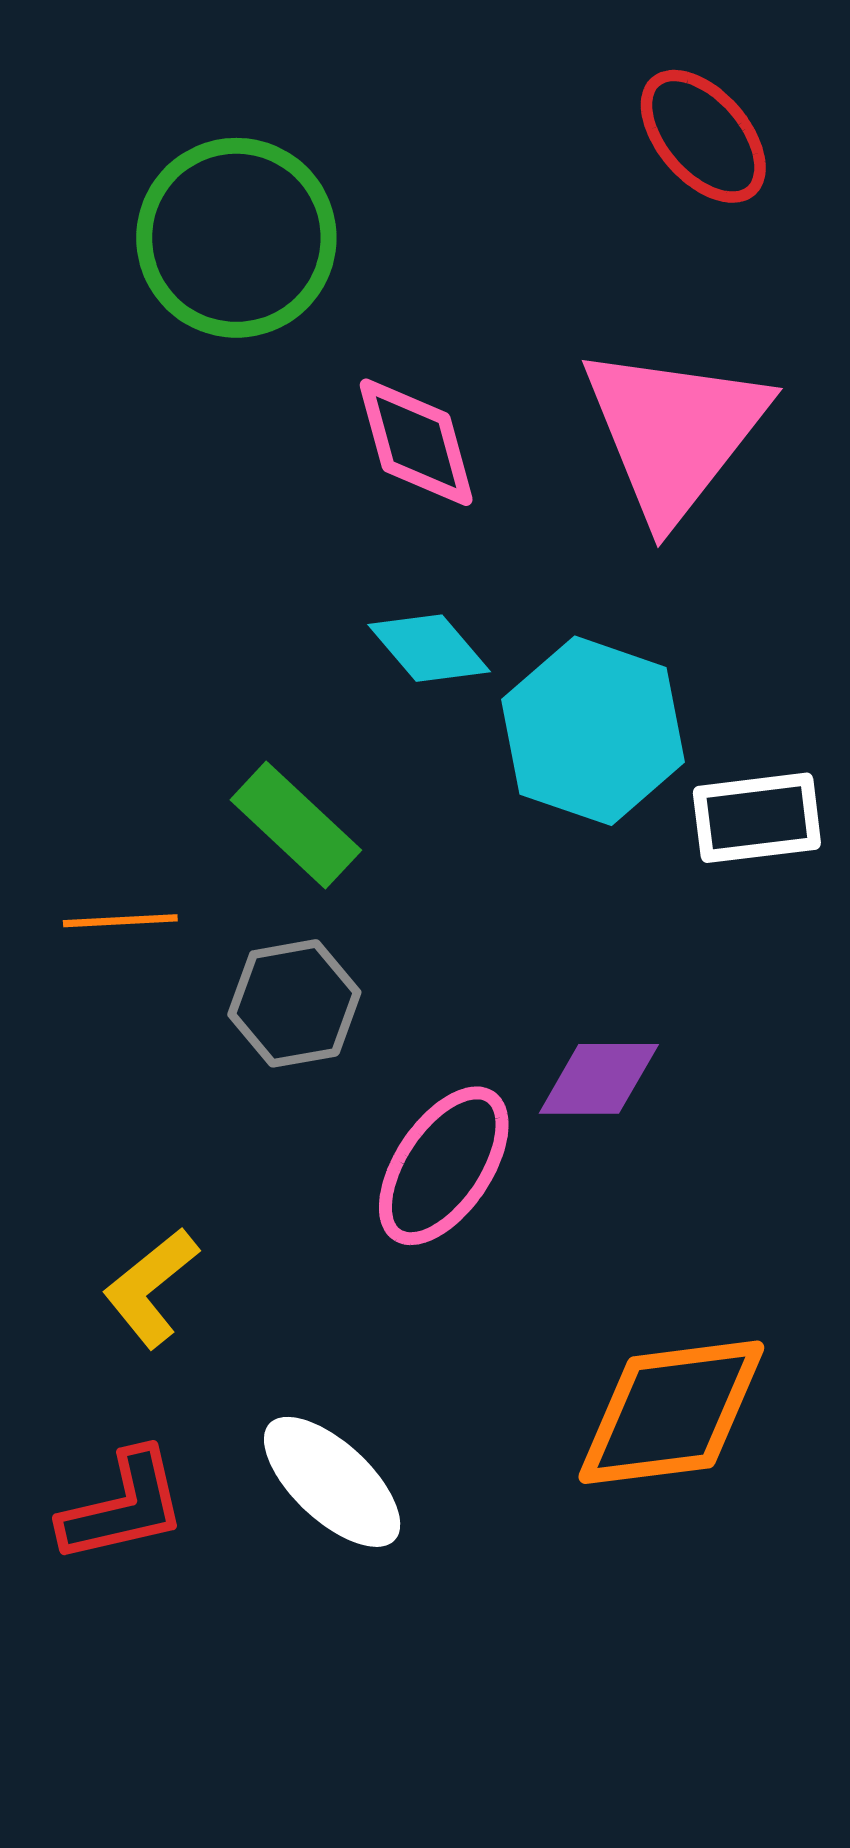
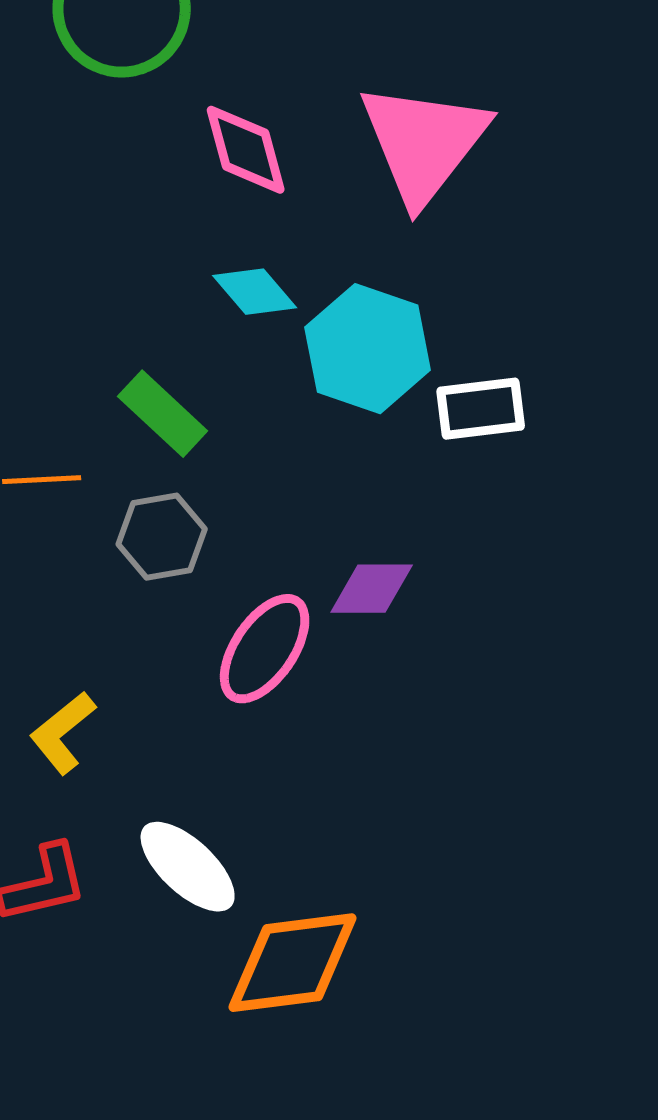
orange diamond: (671, 1412) -> (293, 963), moved

